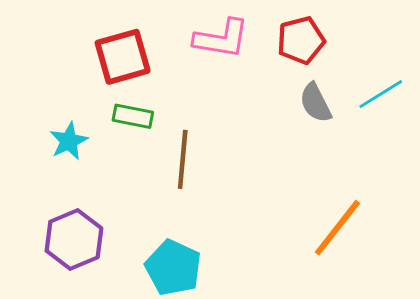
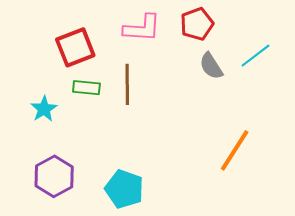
brown line: (183, 159) -> (127, 84), moved

